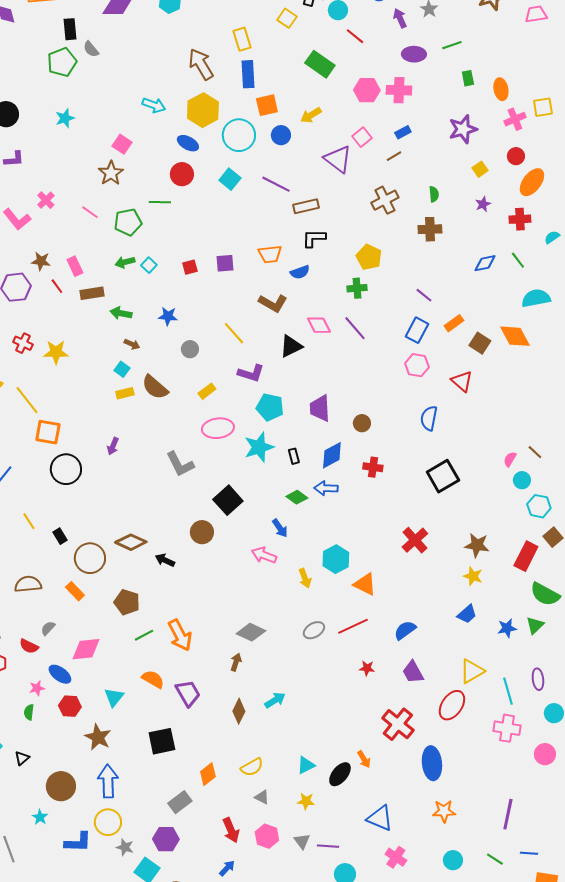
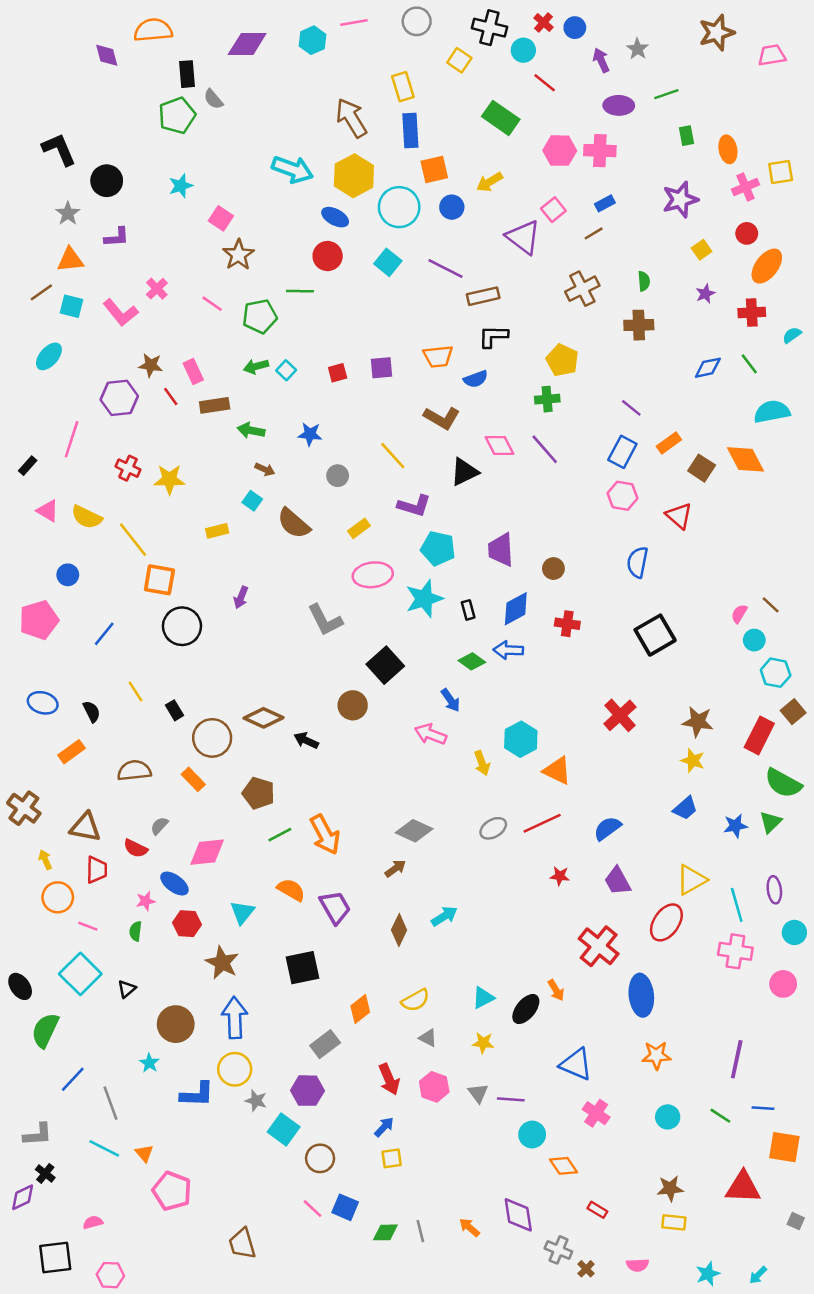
cyan arrow: (154, 105) -> (292, 169), size x1.4
pink square: (122, 144) -> (221, 218), moved
yellow rectangle: (125, 393) -> (217, 531), moved
brown arrow: (236, 662) -> (395, 868), turned 36

